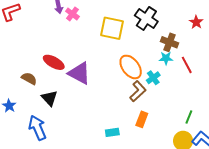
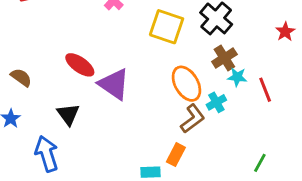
brown cross: (169, 42) -> (224, 58), moved, turned 30
brown semicircle: (29, 78) -> (21, 77), moved
orange rectangle: (142, 119) -> (176, 155), moved

